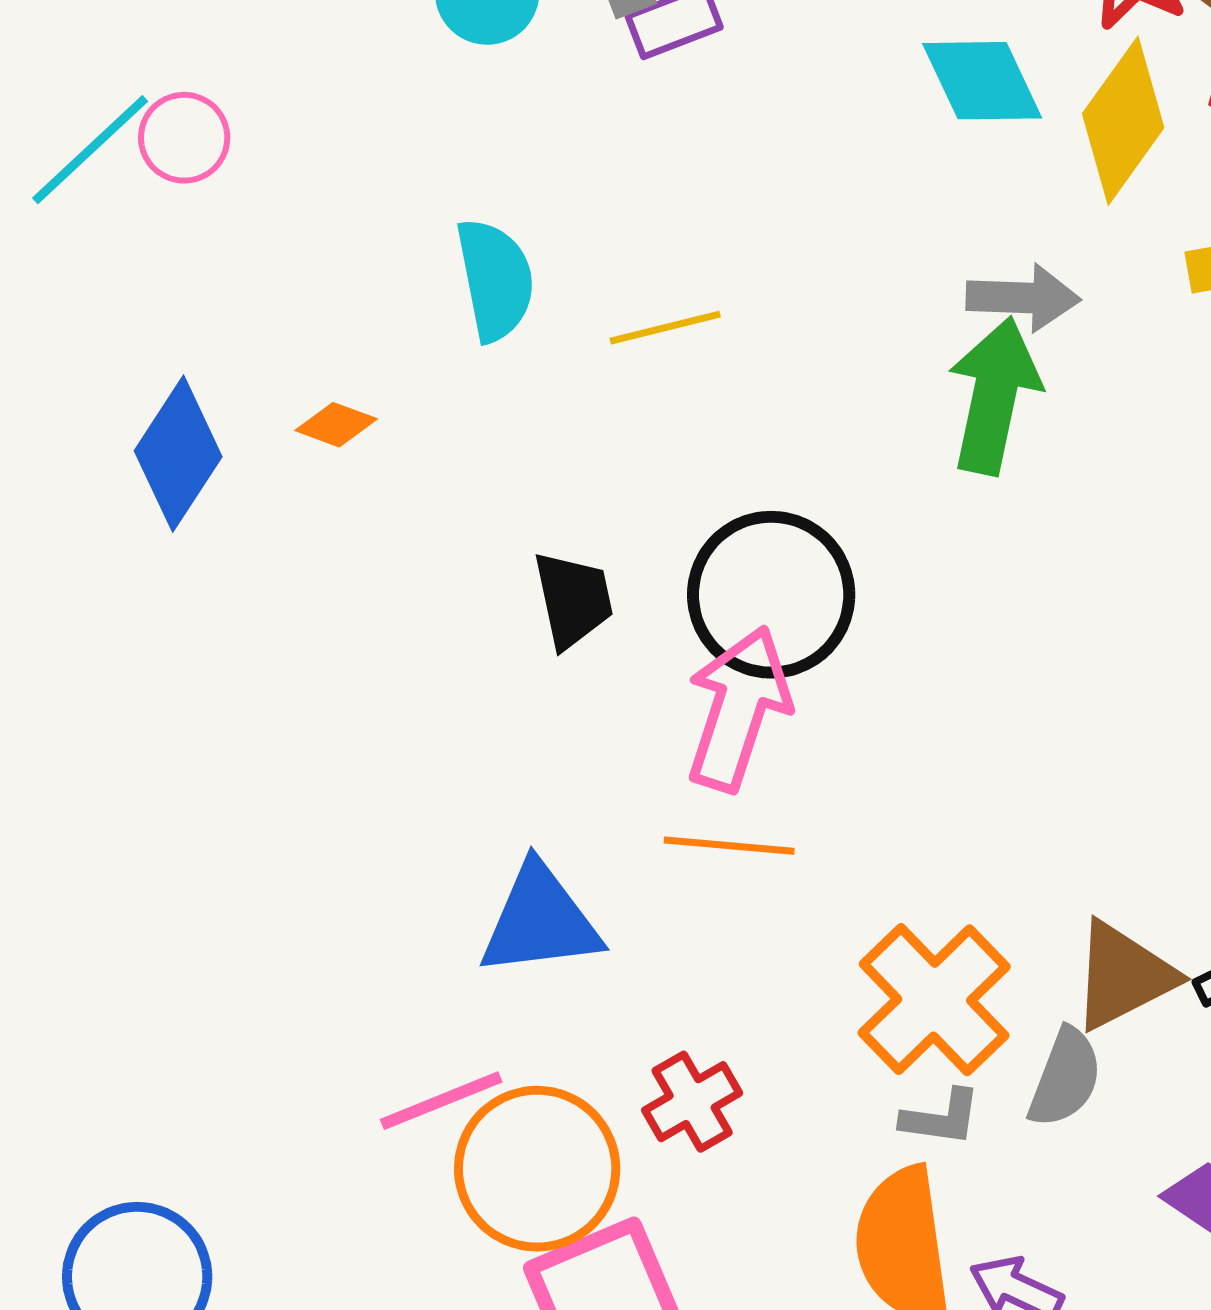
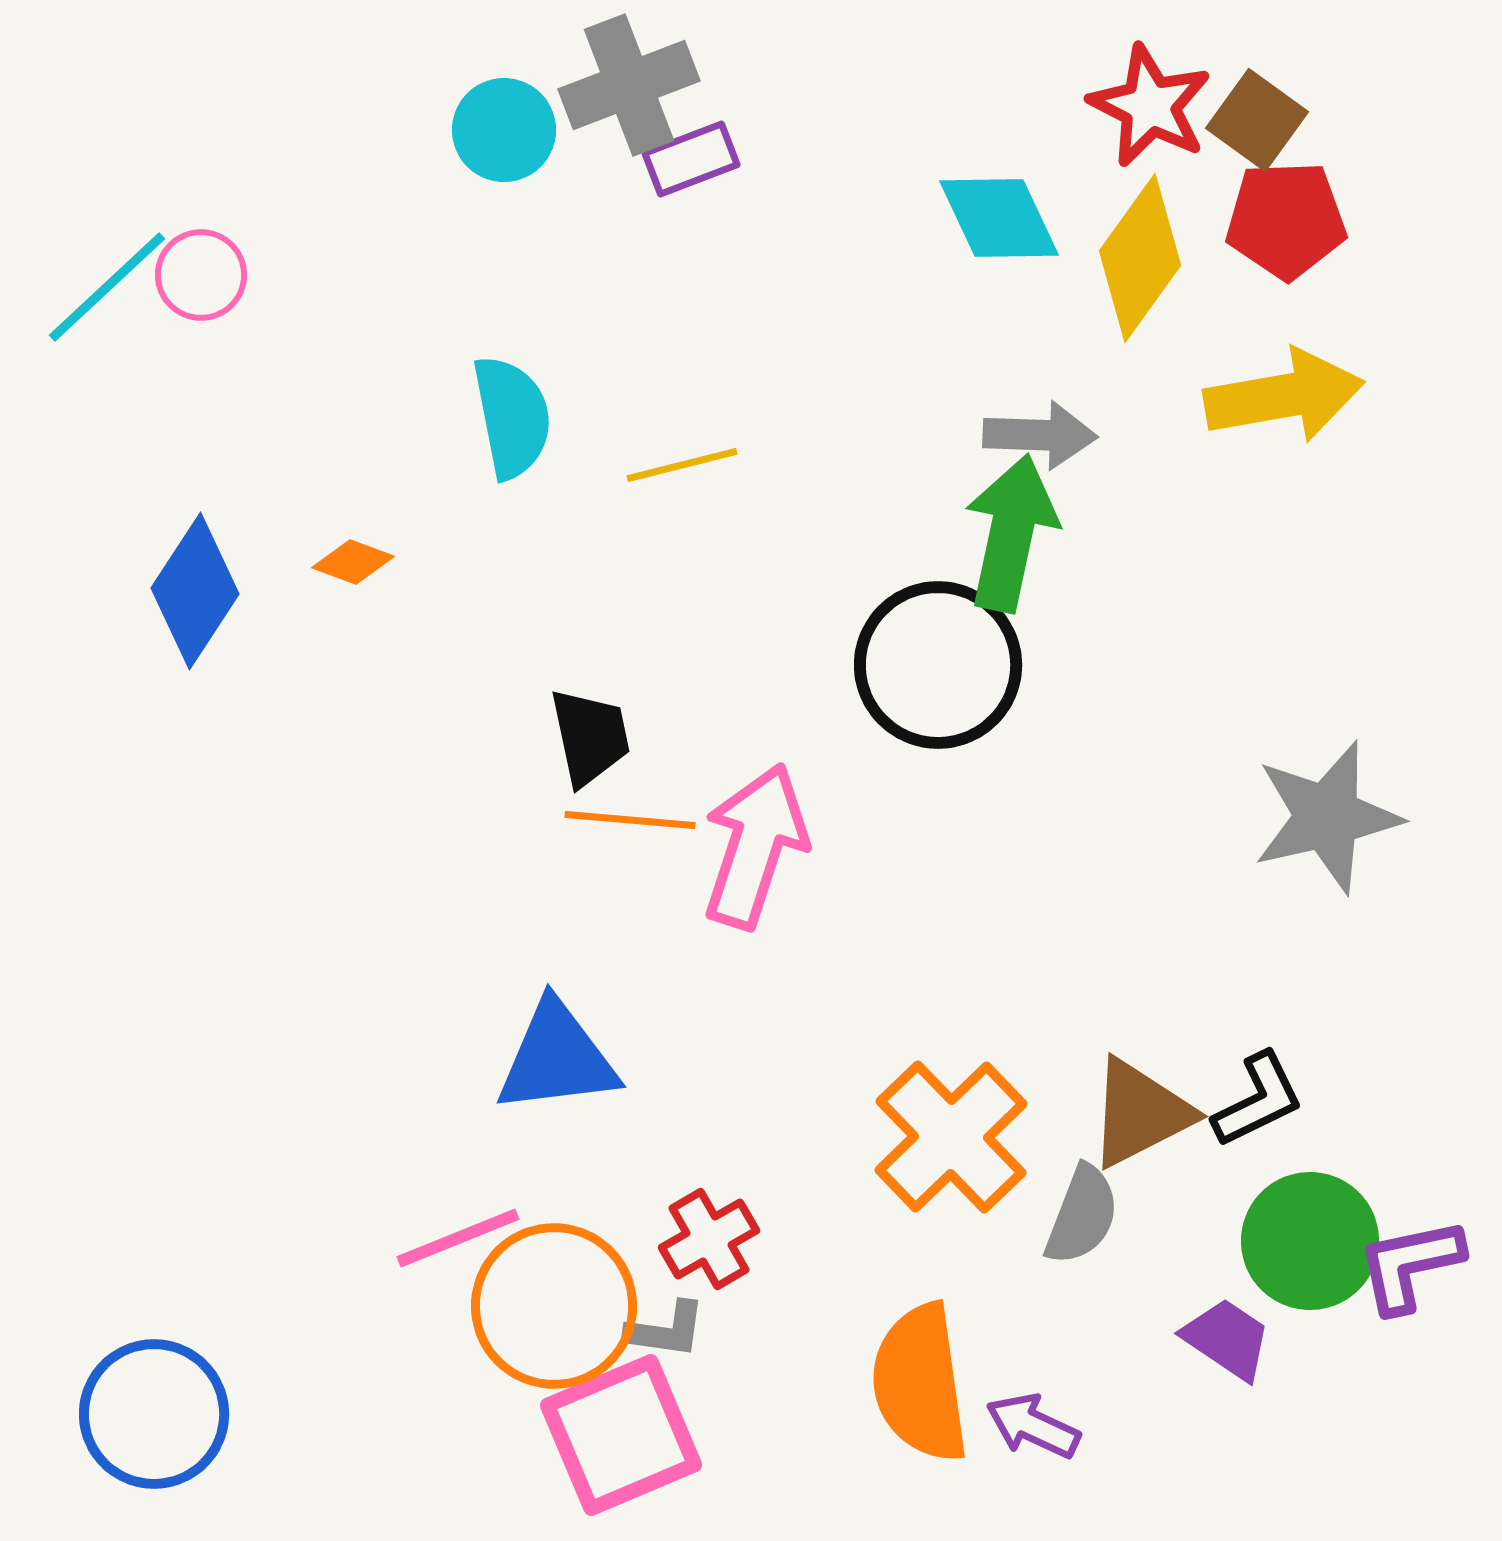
black circle: (771, 595) -> (938, 665), moved
orange line: (729, 846) -> (630, 820), moved
gray L-shape: (941, 1118) -> (666, 1330), moved

